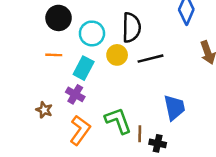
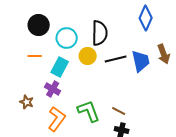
blue trapezoid: (174, 108) -> (141, 61), moved
brown line: (140, 134) -> (119, 111), moved, turned -64

